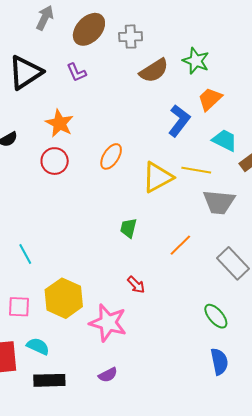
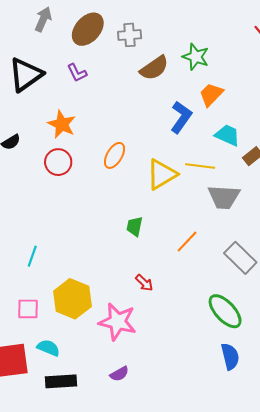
cyan line: (25, 254) -> (32, 256), turned 50
green ellipse: (216, 316) -> (225, 311), size x1.4

